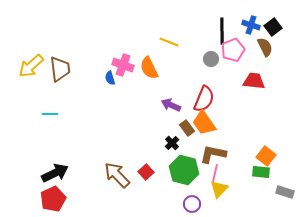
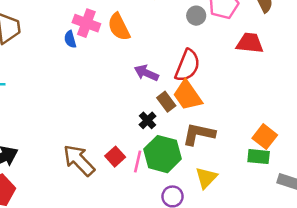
pink line: (215, 173) -> (138, 162), moved

